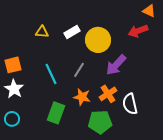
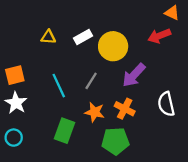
orange cross: (108, 94) -> (125, 109), turned -30
white semicircle: (130, 104) -> (166, 104), moved

